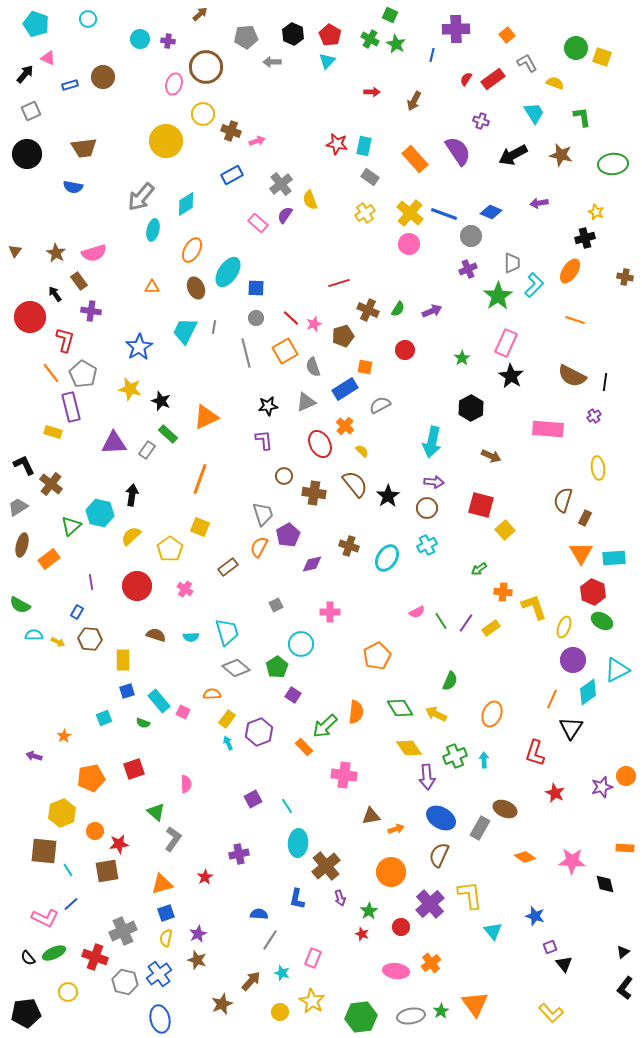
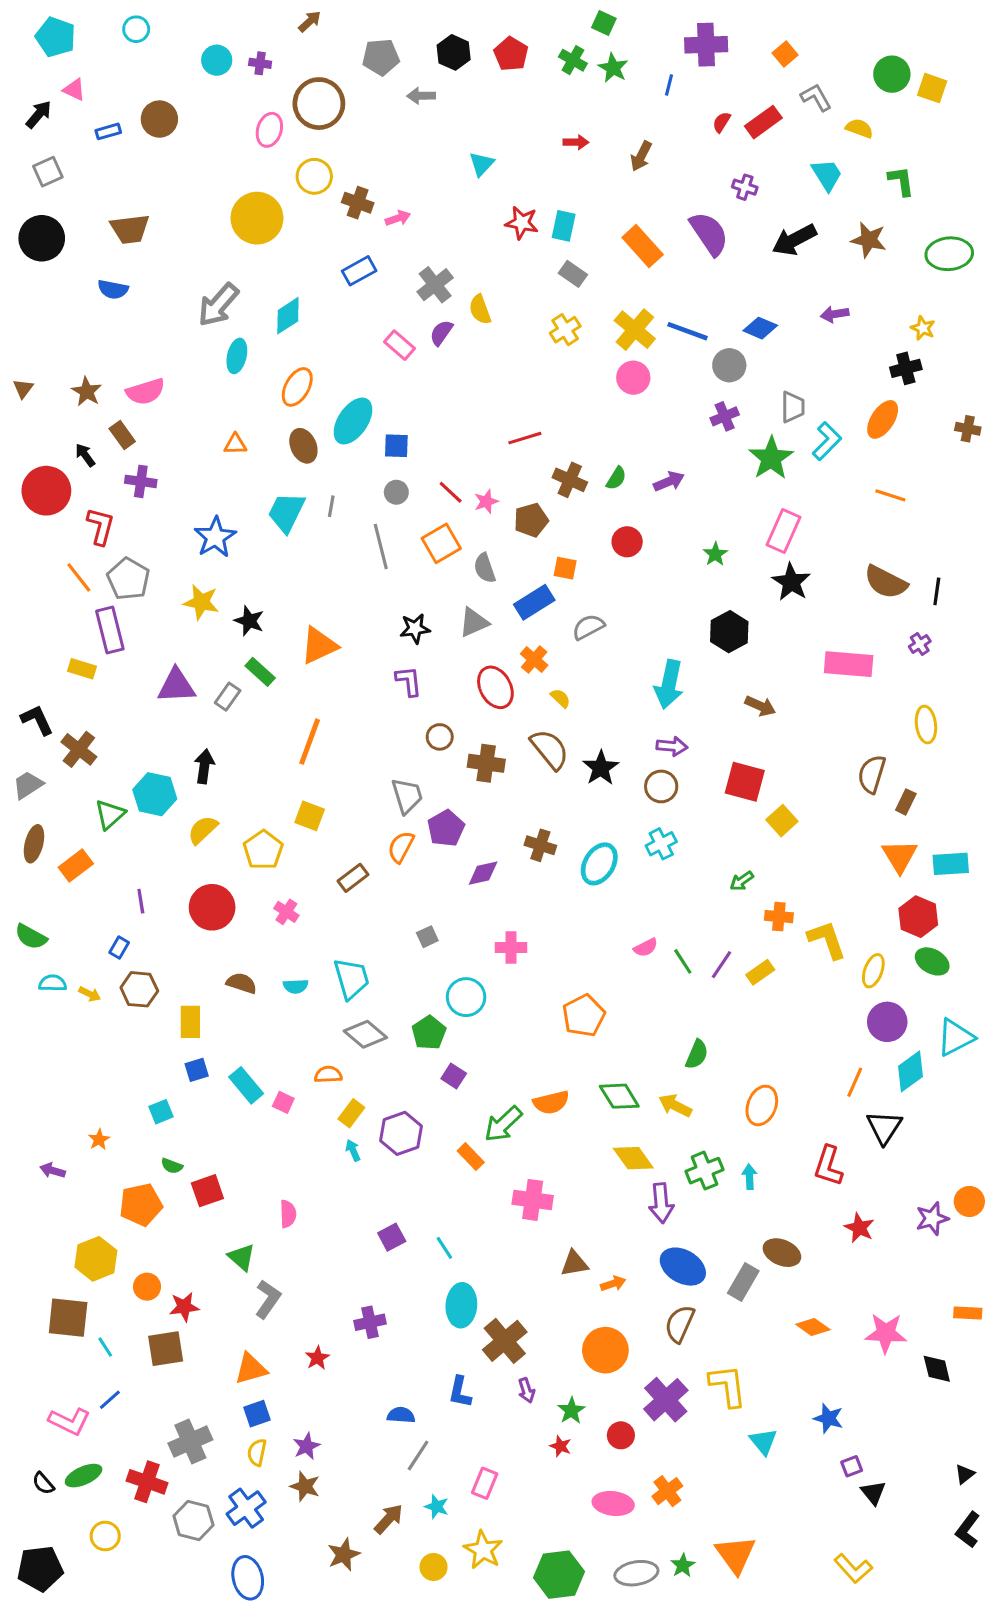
cyan triangle: (327, 61) -> (482, 164), moved
orange semicircle: (356, 712) -> (551, 1102), turned 70
green semicircle: (143, 723) -> (172, 1166), moved

